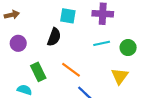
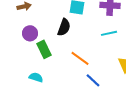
green rectangle: (38, 72) -> (44, 49), moved

